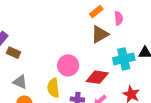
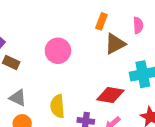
orange rectangle: (96, 12) -> (101, 21), moved, turned -32
pink circle: (68, 65) -> (58, 51), moved

